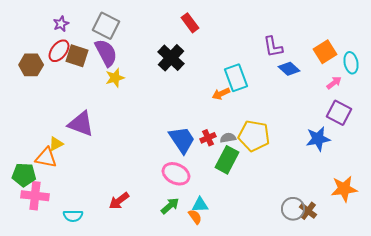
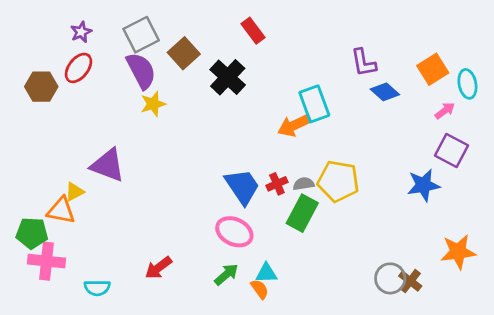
gray square: (106, 26) -> (141, 35), turned 36
brown square: (77, 56) -> (184, 53), moved, turned 30
orange arrow: (221, 94) -> (294, 125), size x1.4

